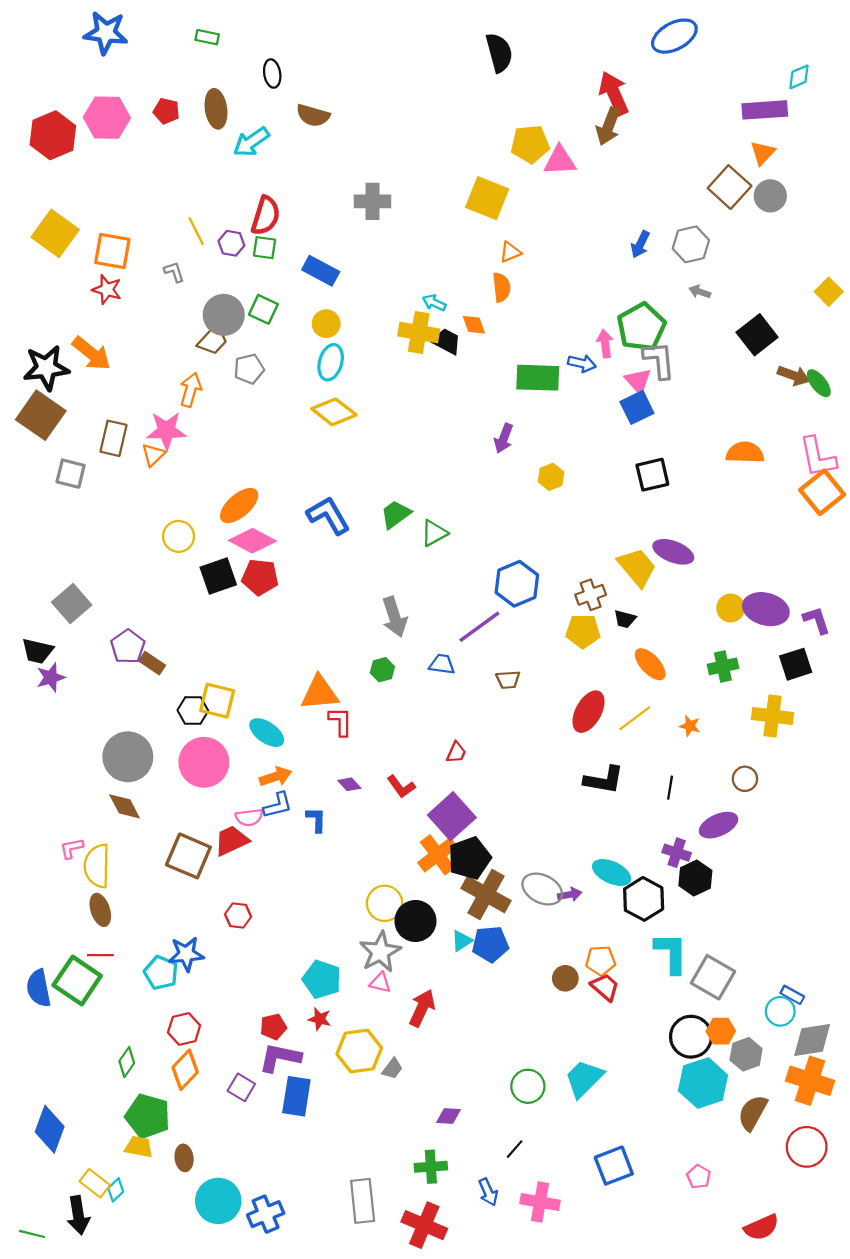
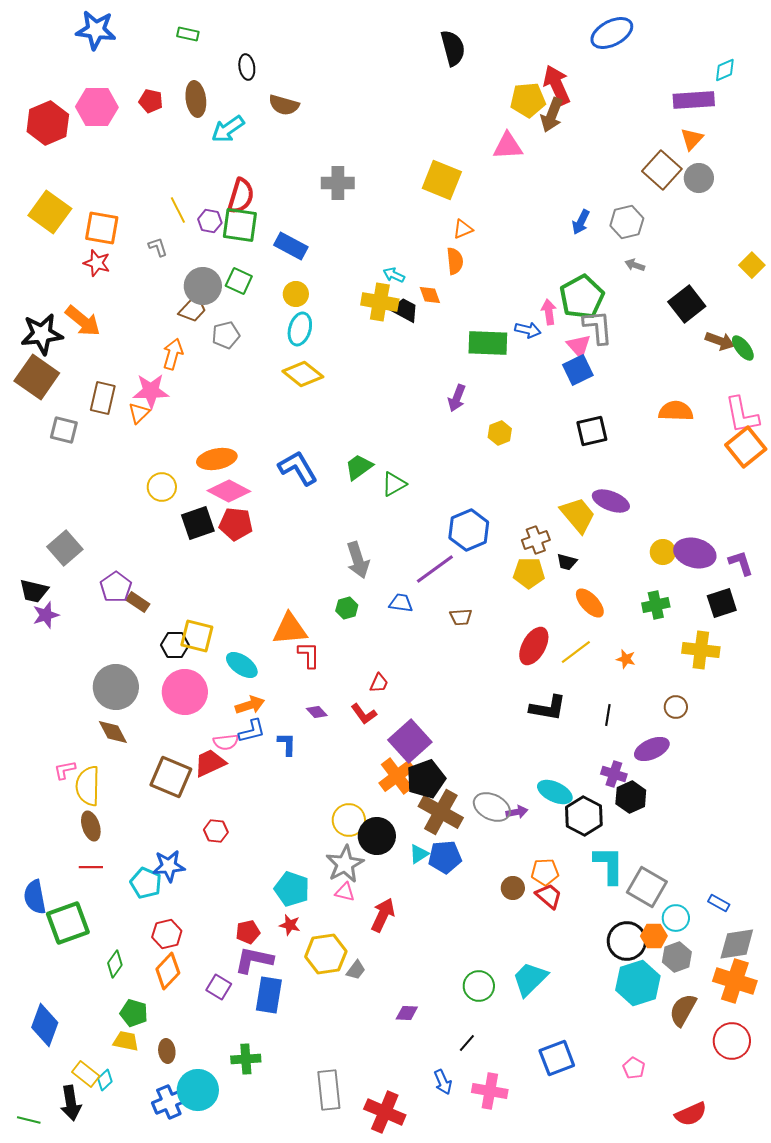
yellow pentagon: (530, 144) -> (528, 100), moved
green square: (264, 248) -> (240, 225), size x1.6
orange ellipse: (239, 506) -> (217, 459), turned 30
red trapezoid: (456, 752) -> (379, 683), moved
green square: (77, 980) -> (68, 923), moved, turned 36
cyan circle: (780, 1011) -> (676, 918), moved
green pentagon: (148, 1116) -> (134, 1013), size x0.7
green cross: (431, 1167) -> (246, 1059), moved
blue cross: (266, 1214) -> (169, 1102), moved

